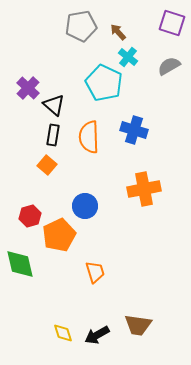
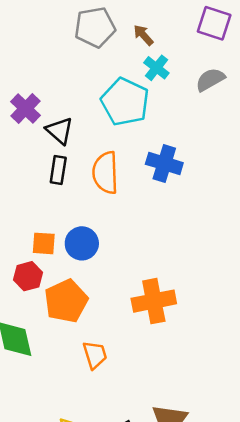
orange square: (47, 165) -> (44, 243), moved, turned -36
orange cross: (144, 189) -> (154, 301), moved
blue circle: (85, 206) -> (82, 243), moved
orange trapezoid: (95, 272) -> (95, 355), moved

